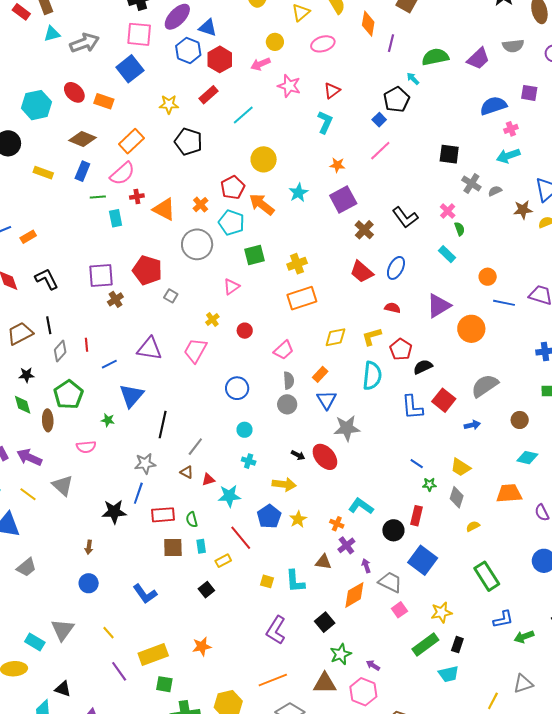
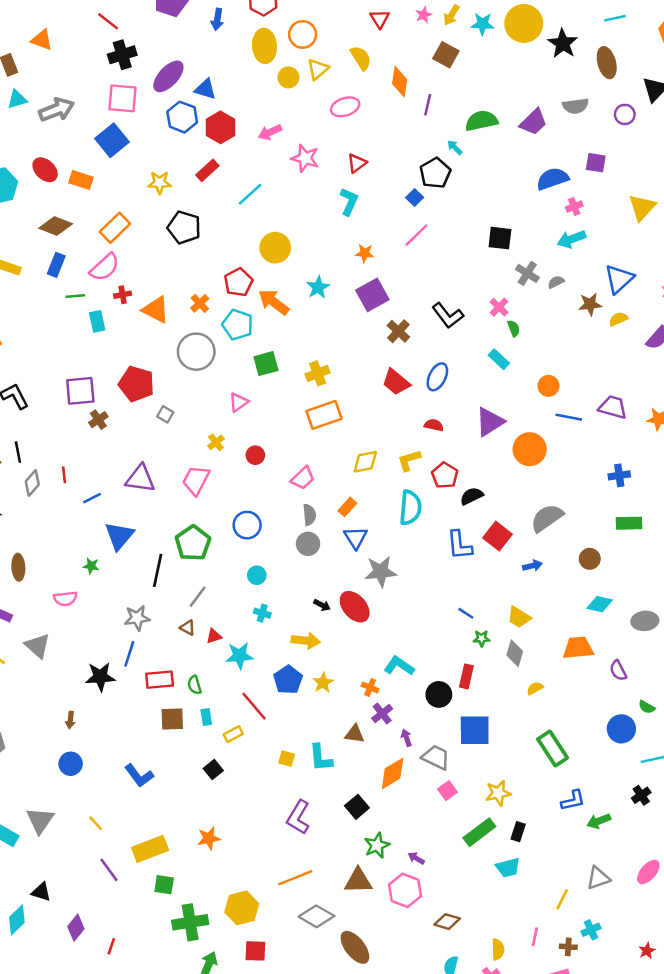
yellow circle: (275, 42) -> (288, 77), moved
green pentagon: (68, 395) -> (193, 543), moved
blue square: (423, 560) -> (475, 730), turned -36

